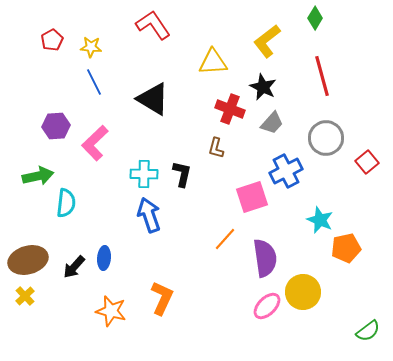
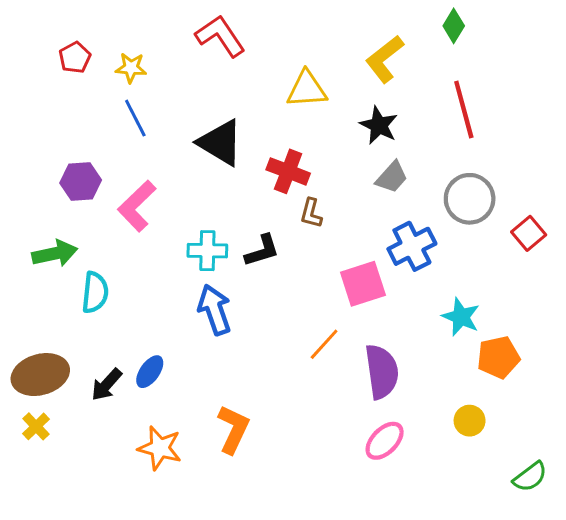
red cross: (230, 109) -> (288, 171), moved
black L-shape: (182, 174) -> (262, 251), turned 60
blue ellipse: (104, 258) -> (150, 372), turned 30
yellow circle: (303, 292) -> (470, 421), moved, size x0.6

